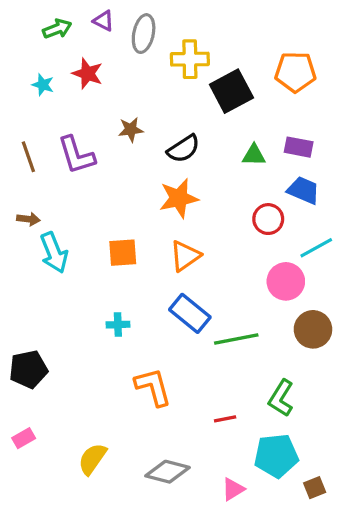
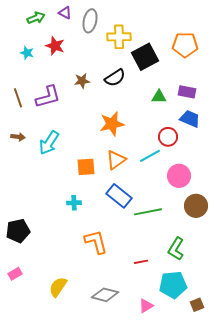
black semicircle: (183, 149) -> (115, 78), moved
purple L-shape: (76, 155) -> (48, 97), turned -88
cyan line: (316, 248) -> (150, 156), moved
cyan arrow: (54, 253) -> (49, 143), moved, turned 55
orange square: (123, 253) -> (86, 167), moved

